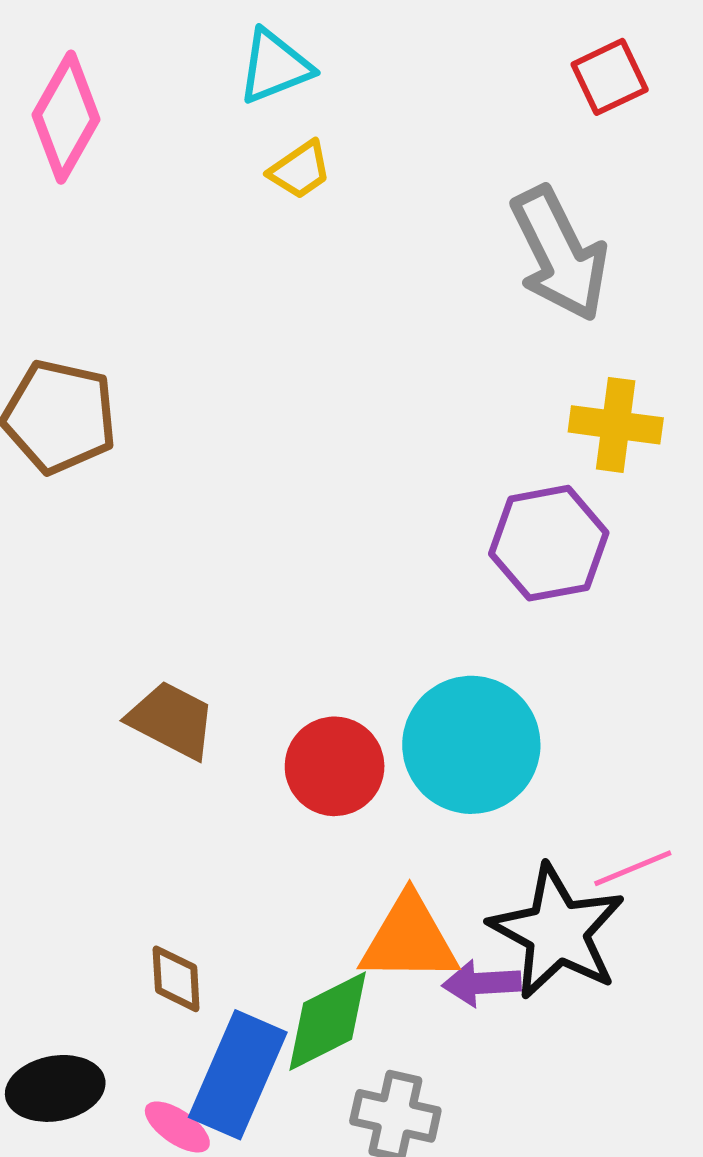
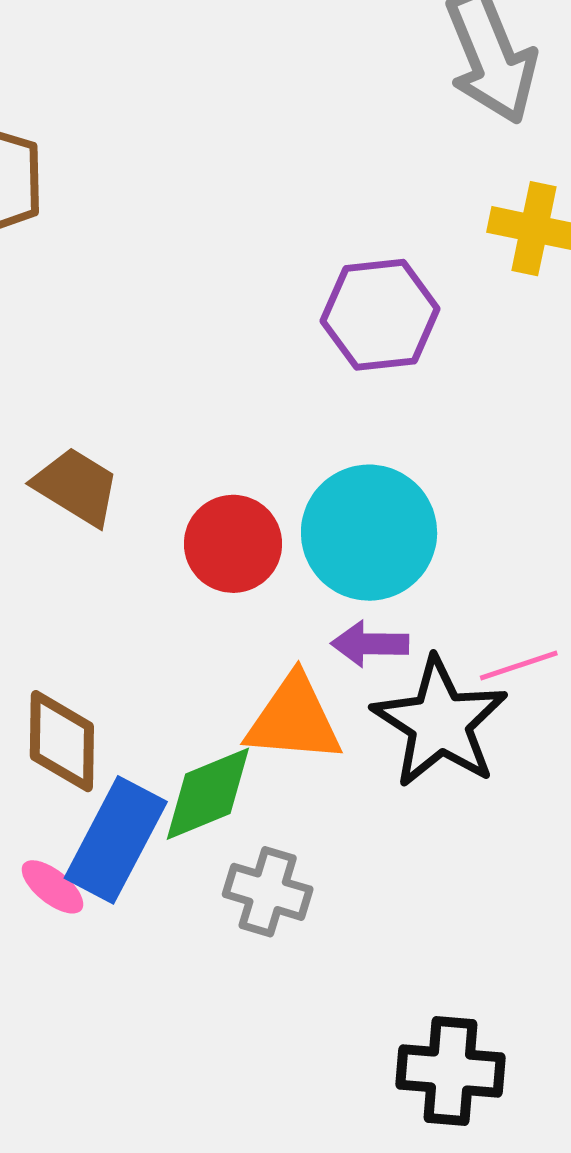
purple hexagon: (549, 543) -> (380, 315), moved
brown diamond: (176, 979) -> (62, 741), size x1.5
purple arrow: (482, 983) -> (370, 644), moved

